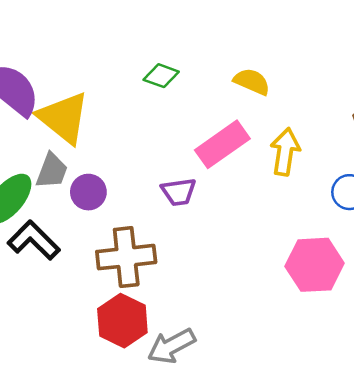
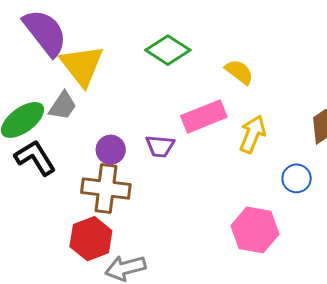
green diamond: (161, 76) -> (168, 50), size x1.5
purple circle: (88, 192) -> (111, 150), moved

